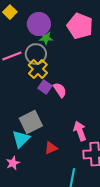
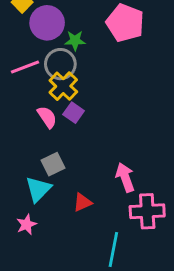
purple circle: (39, 24) -> (47, 23), moved
pink semicircle: (60, 90) -> (47, 117), moved
gray square: (31, 122) -> (53, 164), size x0.7

